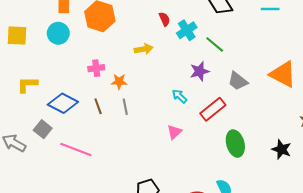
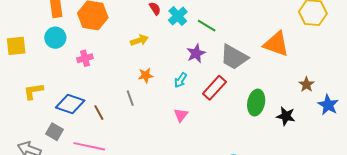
pink cross: (96, 68) -> (85, 58), moved
gray trapezoid: (238, 81) -> (234, 57), size x1.4
orange star: (119, 82) -> (146, 75), moved
cyan arrow: (180, 96) -> (181, 80), turned -91
brown line: (98, 106) -> (99, 113), moved
green ellipse: (235, 144) -> (256, 103), moved, turned 35

